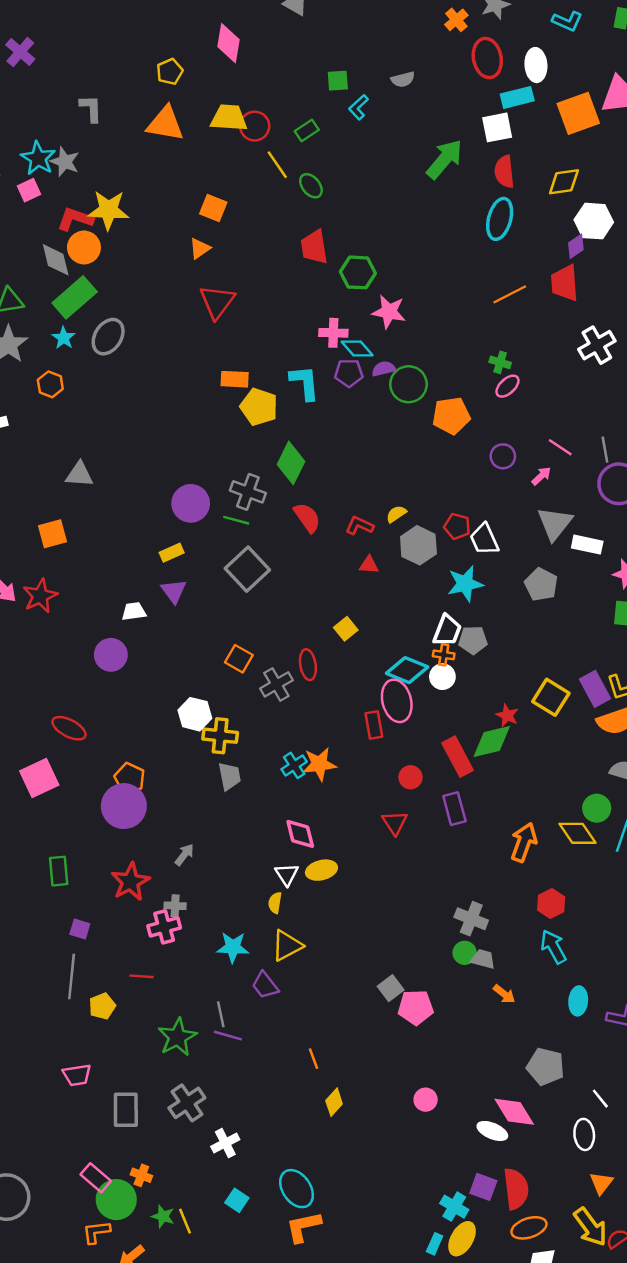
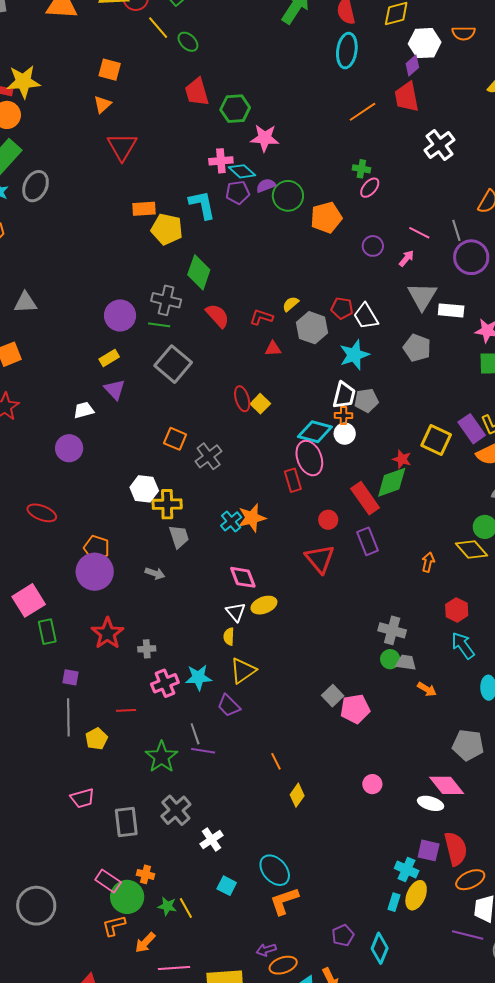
red ellipse: (308, 665) -> (242, 399), moved
pink square: (39, 778) -> (29, 600), moved
red triangle: (395, 823) -> (320, 559), size x1.4
orange arrow: (524, 842) -> (428, 562), size x0.6
gray arrow: (184, 855) -> (155, 573), moved, turned 78
pink cross: (164, 927) -> (165, 683), moved

